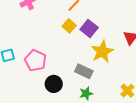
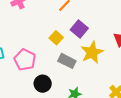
yellow square: (69, 26) -> (56, 38), moved
gray rectangle: (84, 71) -> (67, 61), moved

